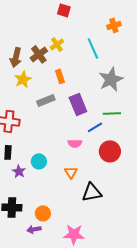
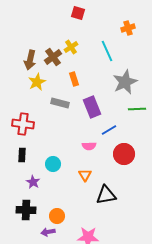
gray rectangle: (46, 100) -> (60, 103), turned 36
green line: (112, 113) -> (137, 109), moved
purple star: (19, 171) -> (33, 182), moved

